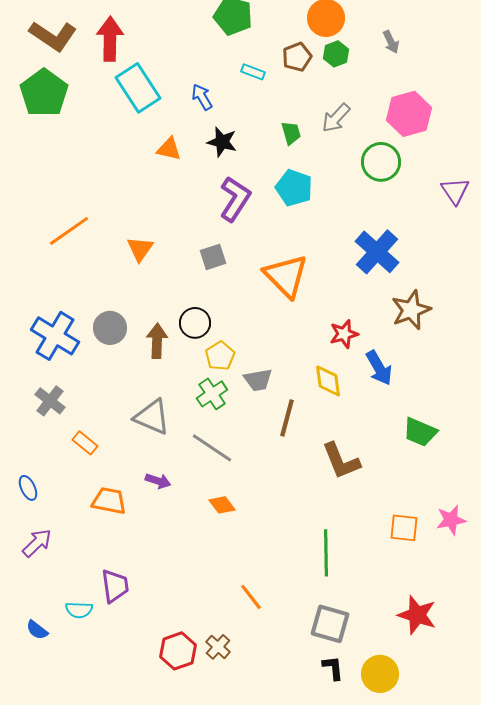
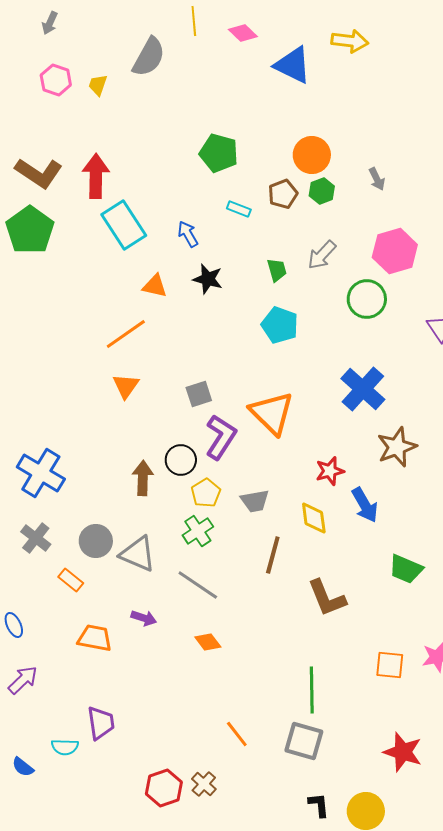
purple L-shape: (235, 199) -> (221, 437), moved
orange line: (69, 231) -> (126, 334), moved
gray circle: (110, 328) -> (96, 541), moved
gray trapezoid: (258, 380) -> (255, 501), moved
gray square: (330, 624) -> (304, 741), moved

